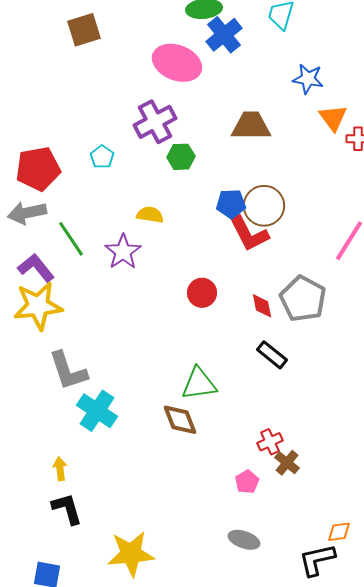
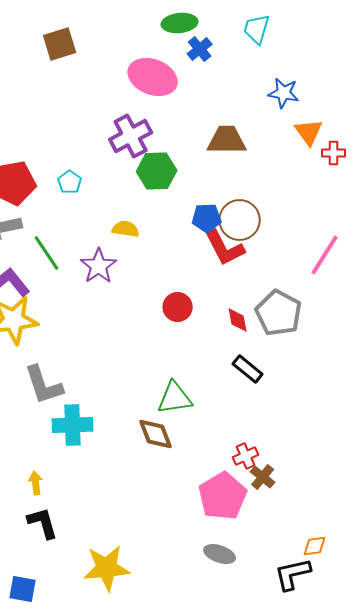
blue cross: (224, 35) -> (200, 49), size x0.7
cyan pentagon: (102, 157) -> (70, 182), moved
green hexagon: (181, 157) -> (157, 171), size x1.4
cyan cross: (97, 411) -> (73, 425), turned -36
pink pentagon: (247, 482) -> (223, 496), size x2.0

